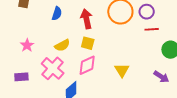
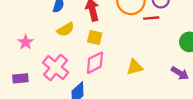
red line: (152, 29) -> (151, 18), moved
yellow semicircle: (62, 45) -> (66, 29), moved
yellow triangle: (122, 70) -> (135, 67), turned 49

